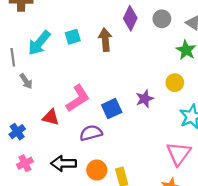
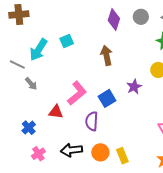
brown arrow: (105, 40) -> (106, 55), moved
gray line: (13, 57) -> (17, 64), turned -49
purple semicircle: (91, 133) -> (92, 121), turned -66

